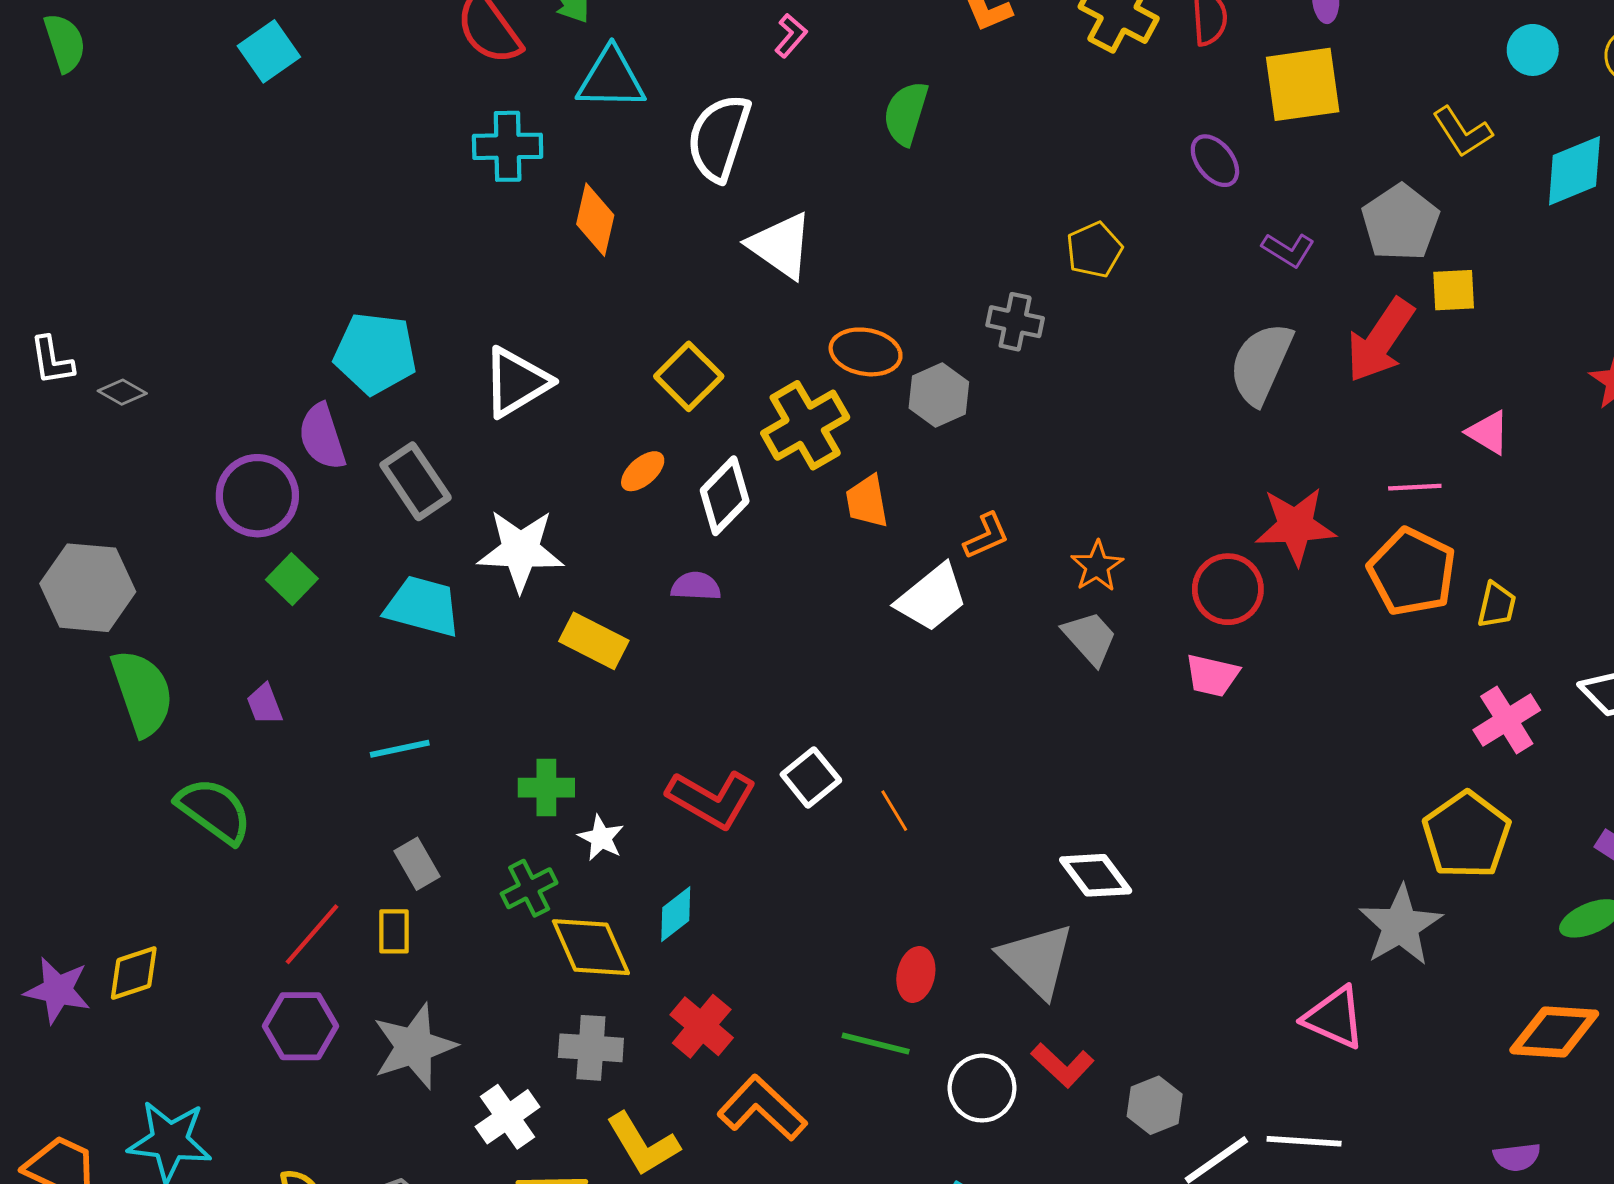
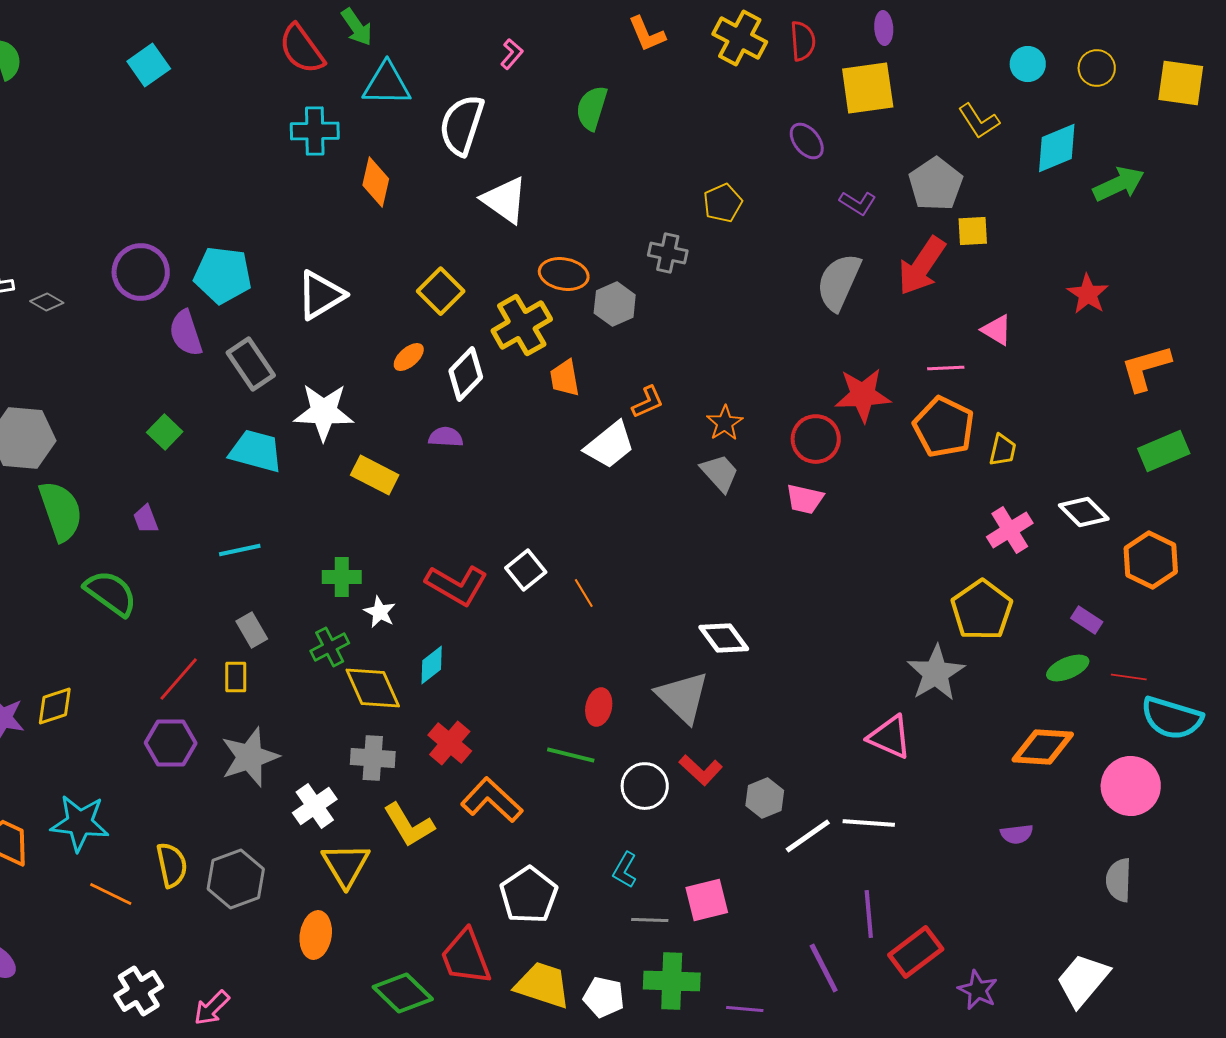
purple circle: (257, 496) -> (141, 272), moved

